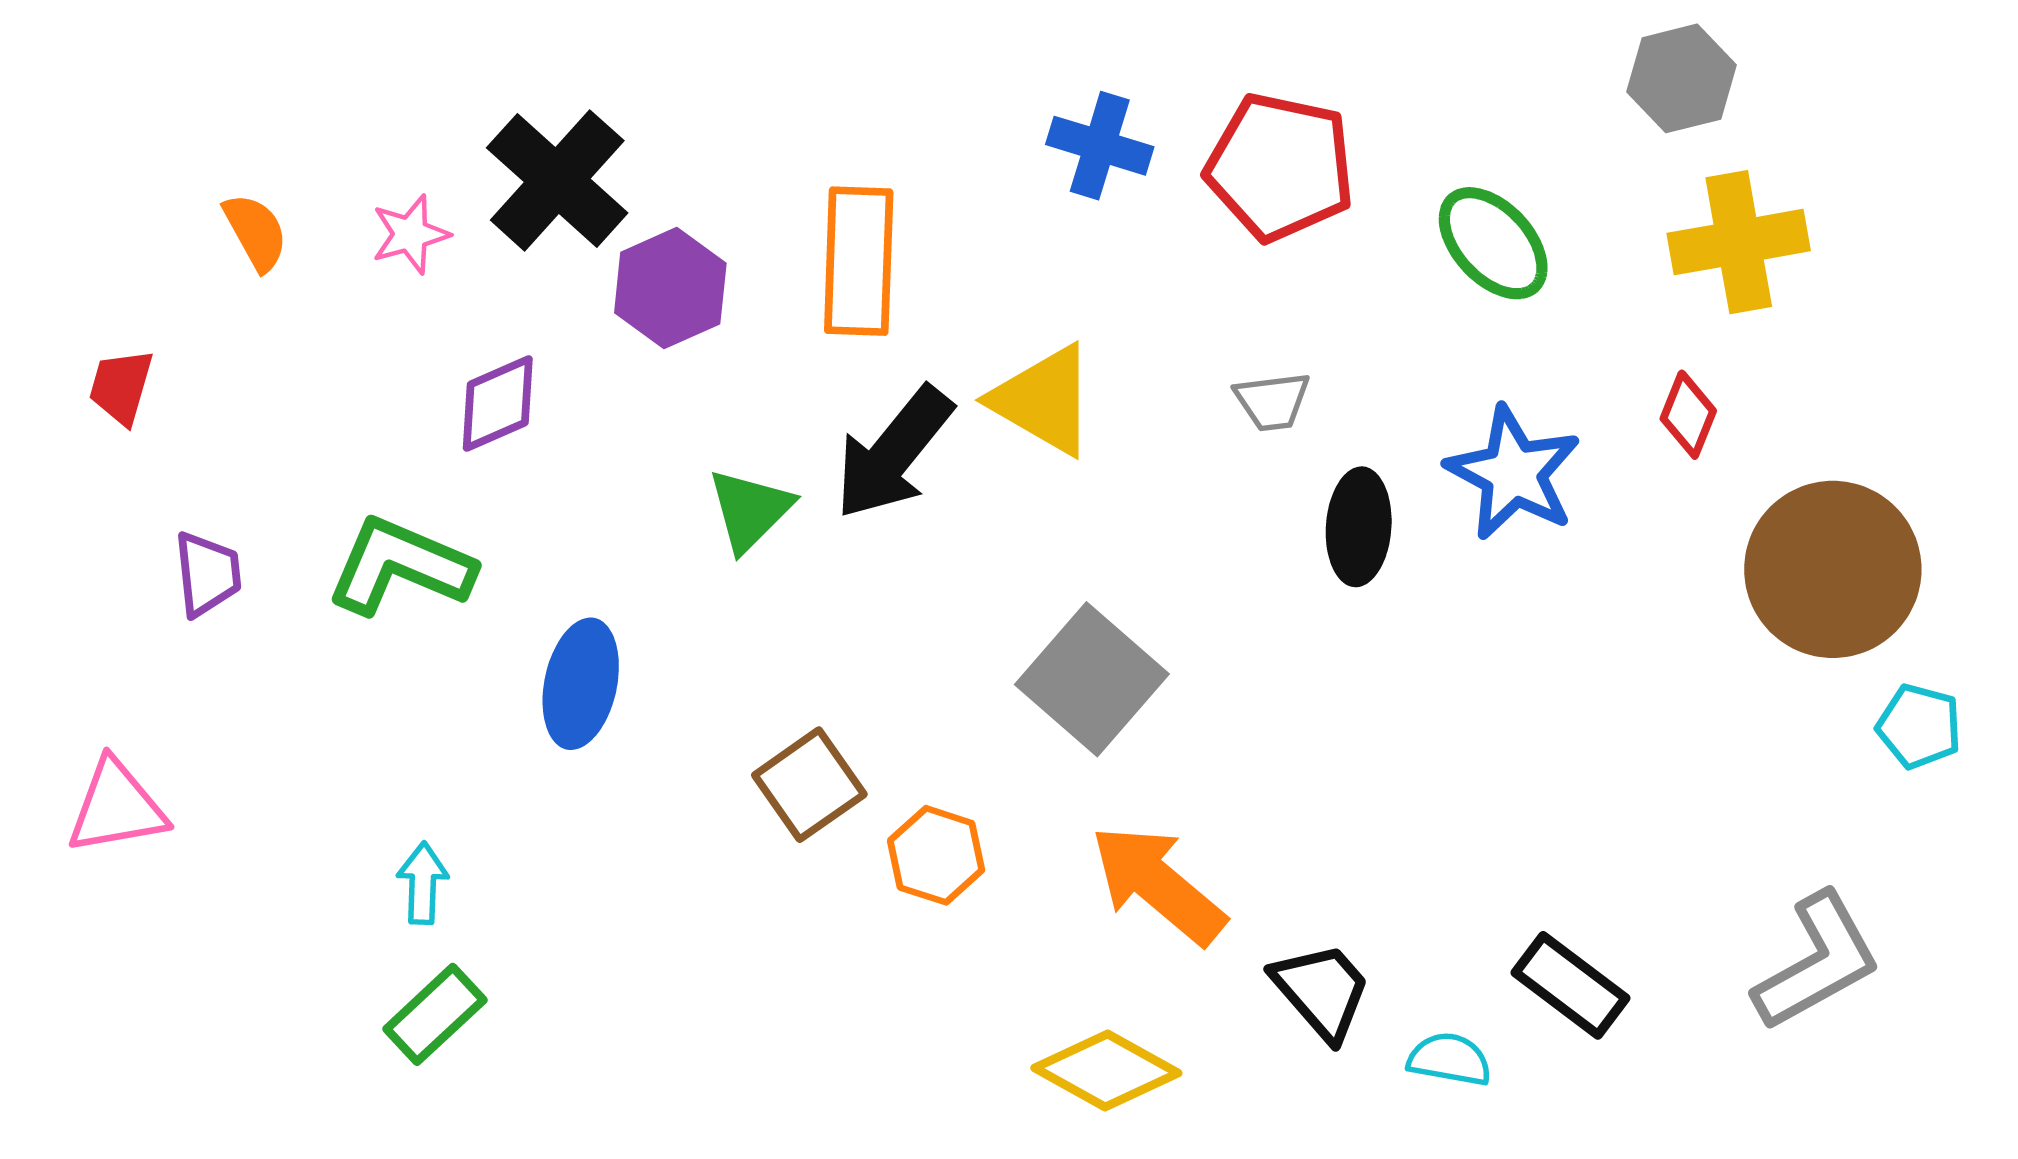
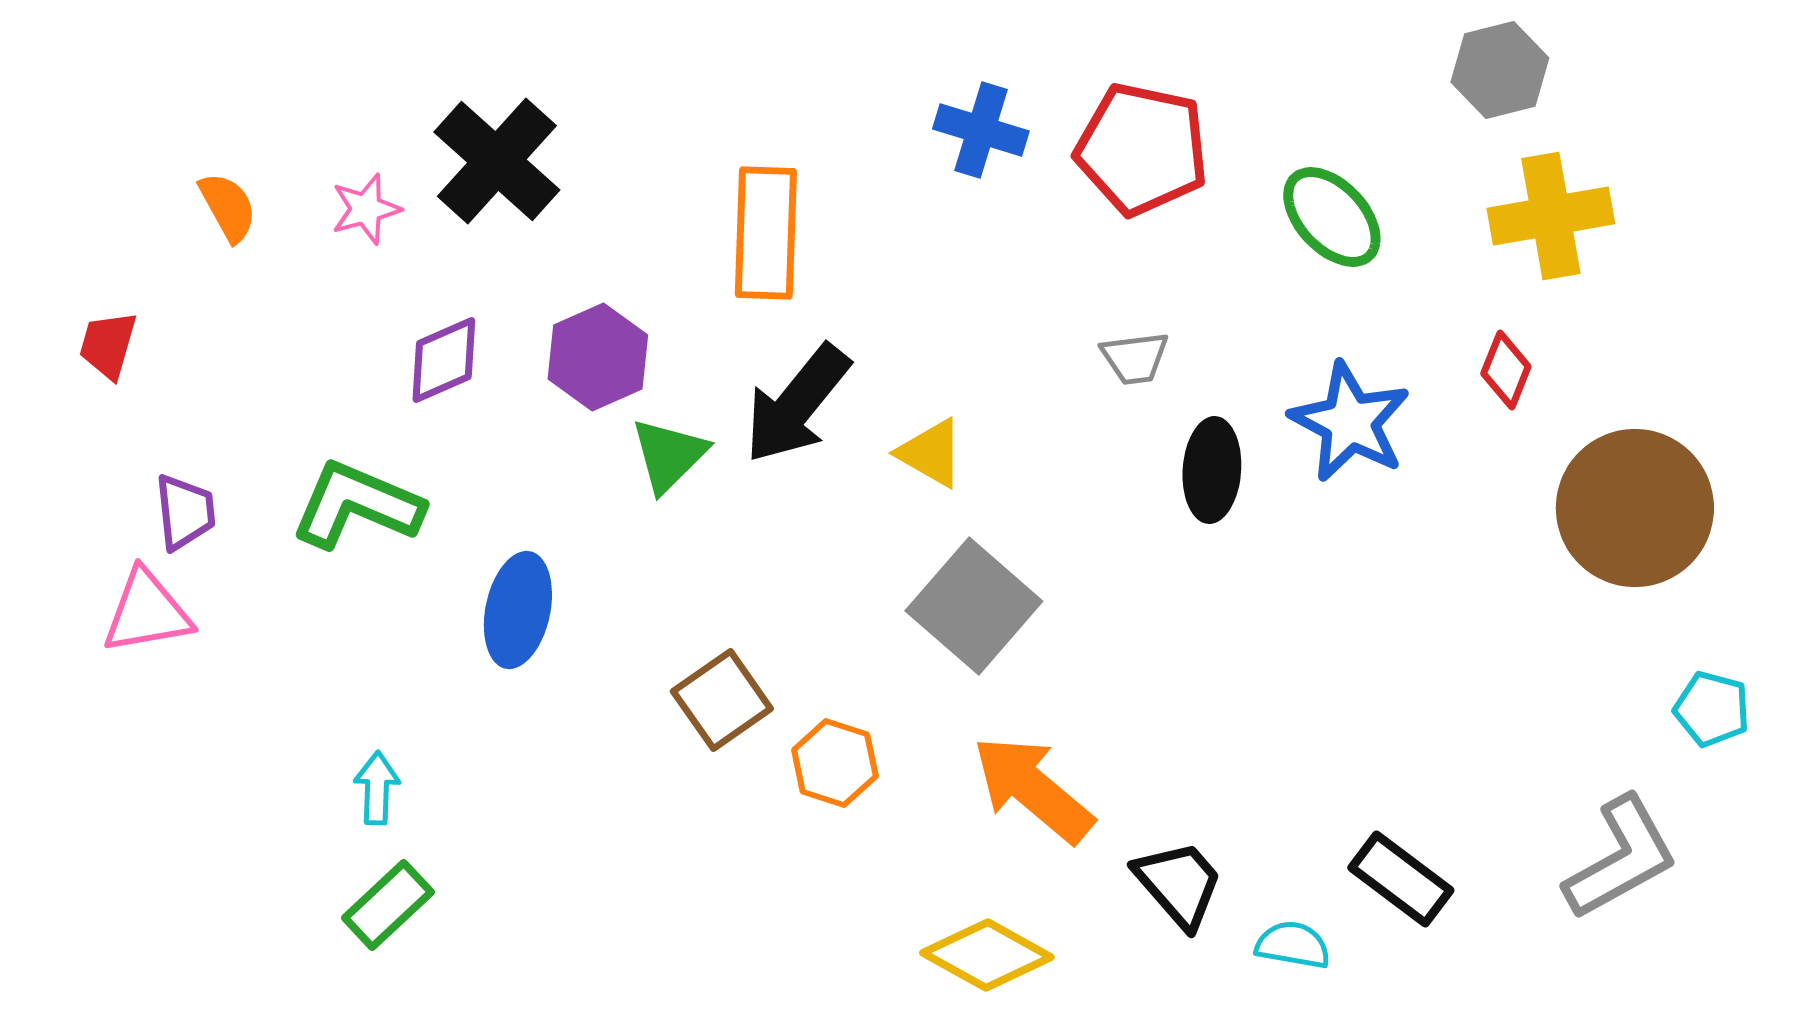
purple hexagon: (670, 288) -> (598, 357), moved
yellow triangle: (1044, 400) -> (931, 453), moved, size x0.7
cyan pentagon: (1919, 726) -> (1712, 709), moved
pink triangle: (117, 807) -> (147, 612), moved

